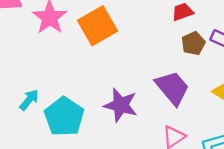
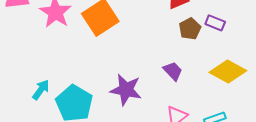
purple trapezoid: (172, 88) -> (173, 71), size x0.6

